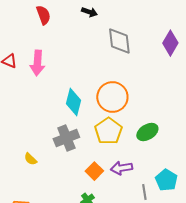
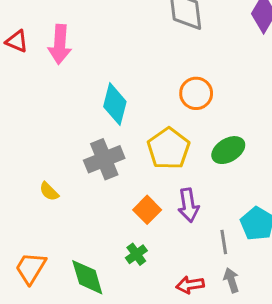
orange circle: (112, 97) -> (196, 93), moved, size x0.7
purple arrow: (121, 168) -> (188, 205), turned -90

